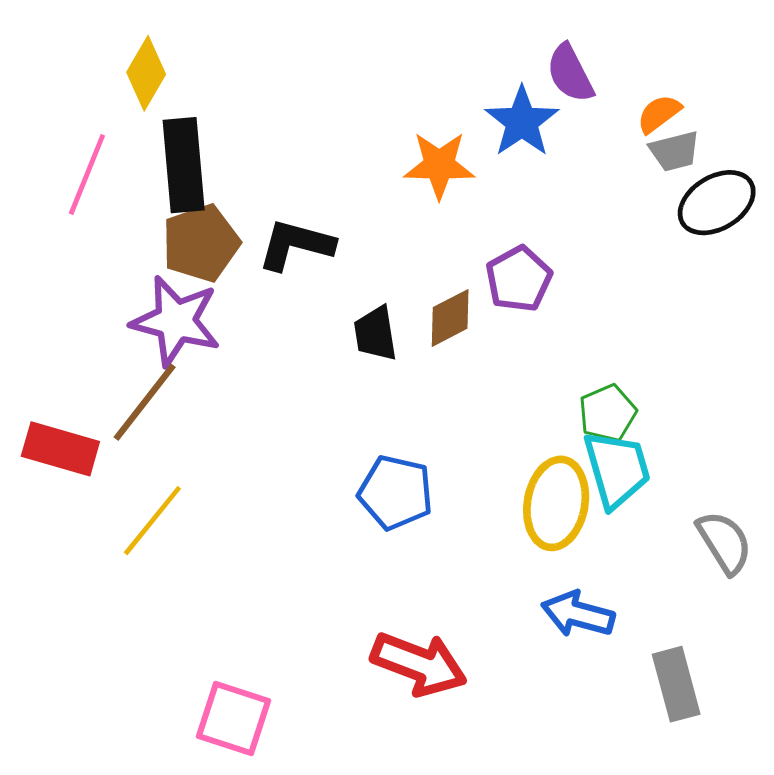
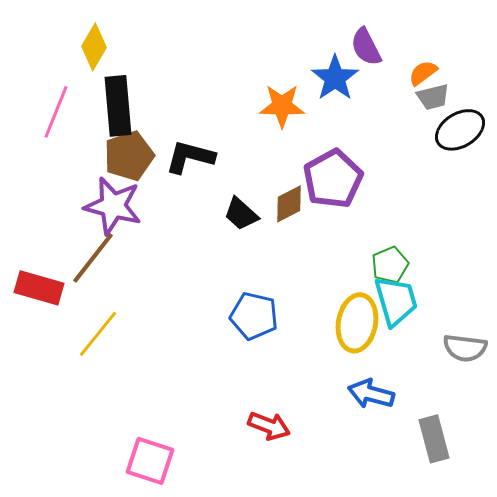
purple pentagon: (519, 279) -> (333, 179), size x1.4
black trapezoid: (375, 334) -> (241, 214), turned -39
gray semicircle: (724, 542) -> (465, 348), turned 129
red arrow: (419, 664) -> (269, 426), size x0.7

